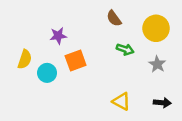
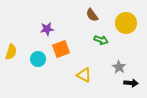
yellow semicircle: (25, 59) -> (11, 52), moved
gray star: (157, 64) -> (119, 67), moved
yellow triangle: (121, 101) -> (84, 75), moved

